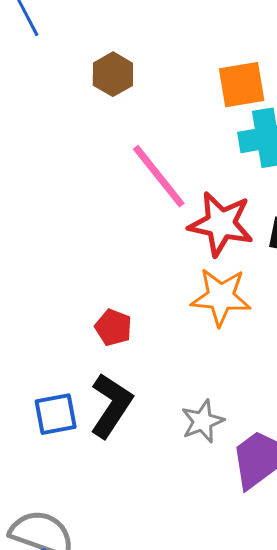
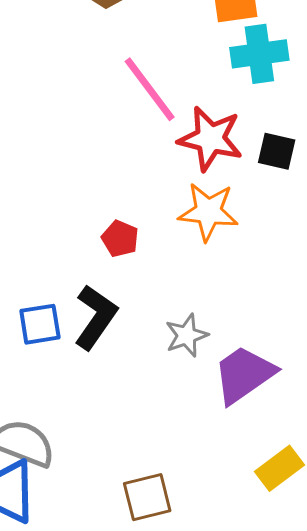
red pentagon: (113, 327) -> (120, 239), moved

